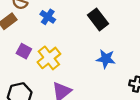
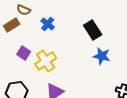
blue star: (106, 59) -> (102, 56), moved

